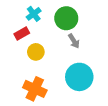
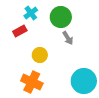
yellow circle: (36, 52) -> (40, 55), moved
cyan circle: (79, 77) -> (84, 81), moved

